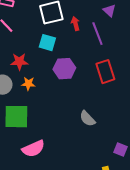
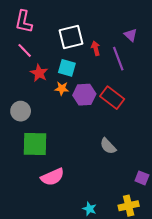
red star: (19, 62) -> (39, 73), moved, turned 30
red rectangle: (105, 72) -> (112, 98), moved, turned -35
orange star: (28, 84) -> (62, 88), moved

